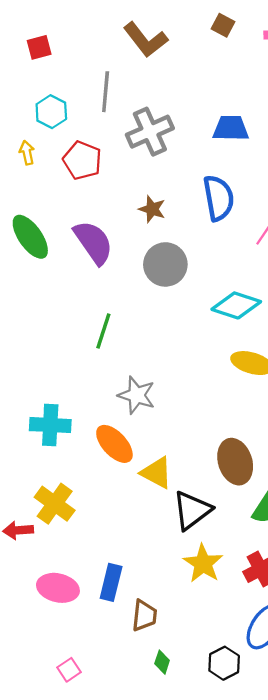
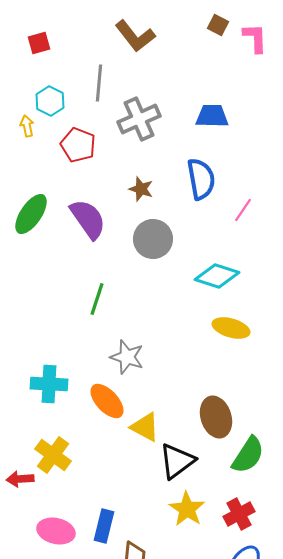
brown square: (223, 25) -> (218, 25), moved
yellow arrow: (27, 153) -> (27, 126), moved
green ellipse: (30, 237) -> (31, 214), turned 69

